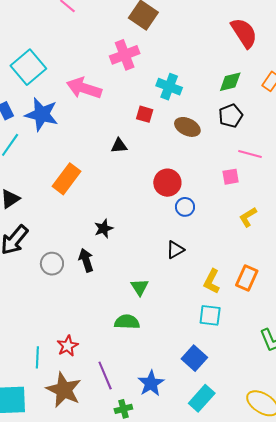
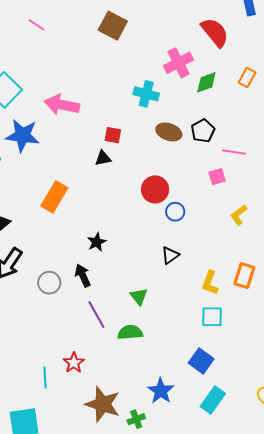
pink cross: (125, 55) -> (178, 63), moved
red square: (145, 114) -> (113, 135), moved
black pentagon: (231, 116) -> (203, 131), moved
purple line: (105, 376) -> (96, 314), moved
brown star: (64, 390) -> (103, 404), moved

